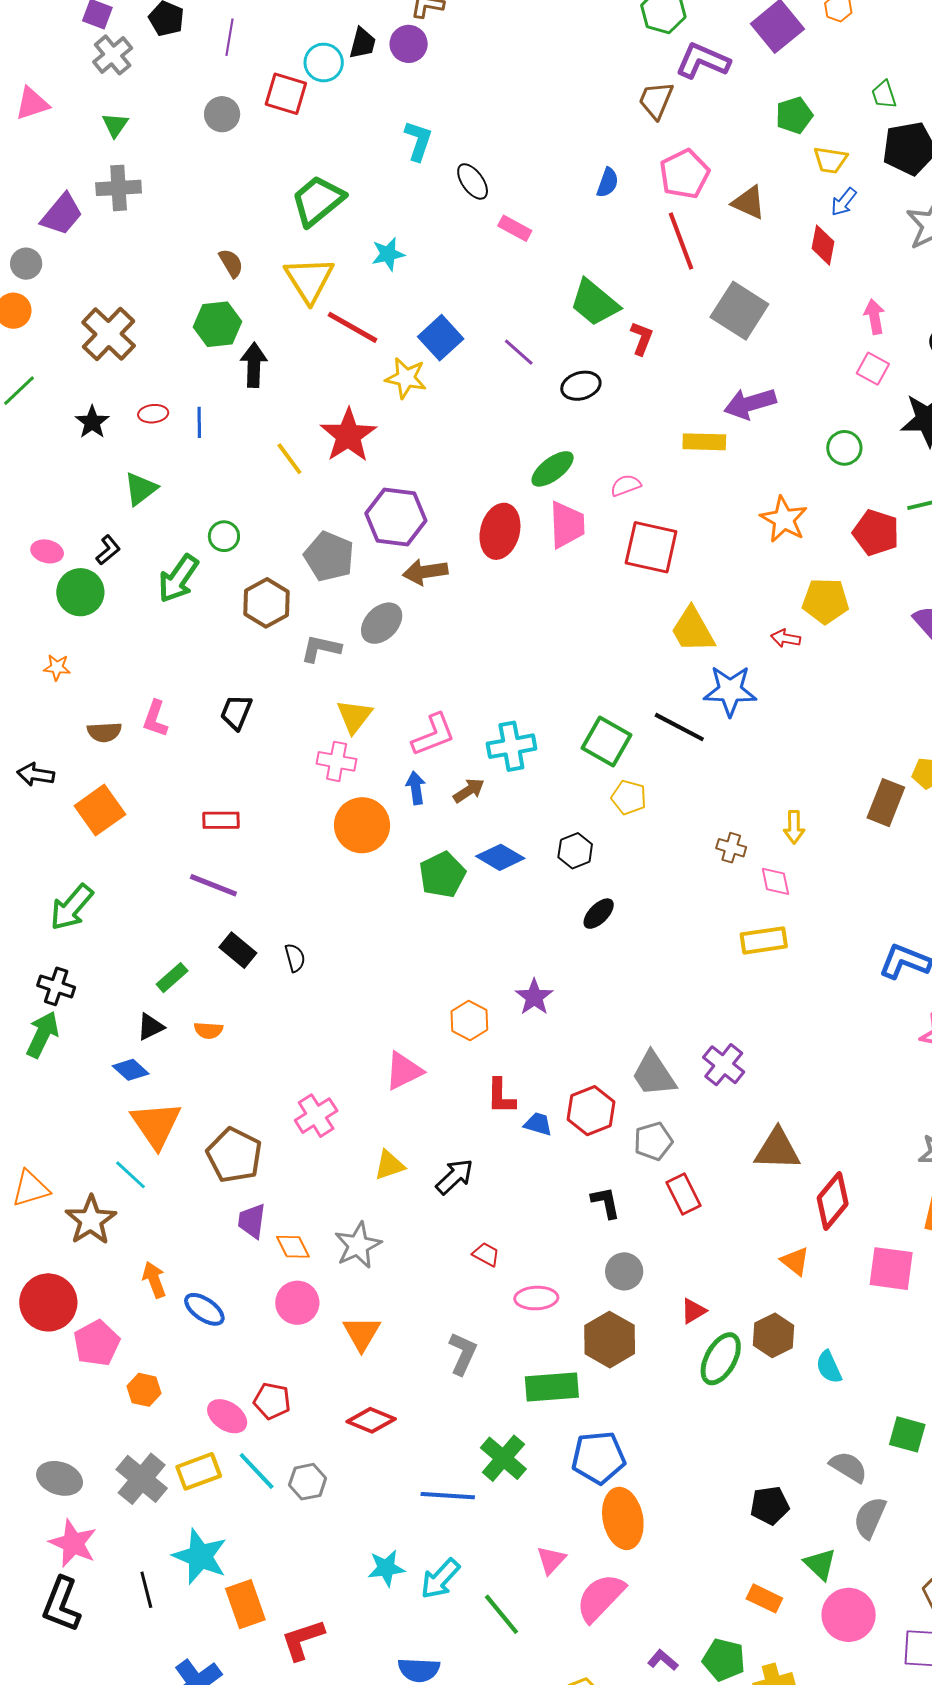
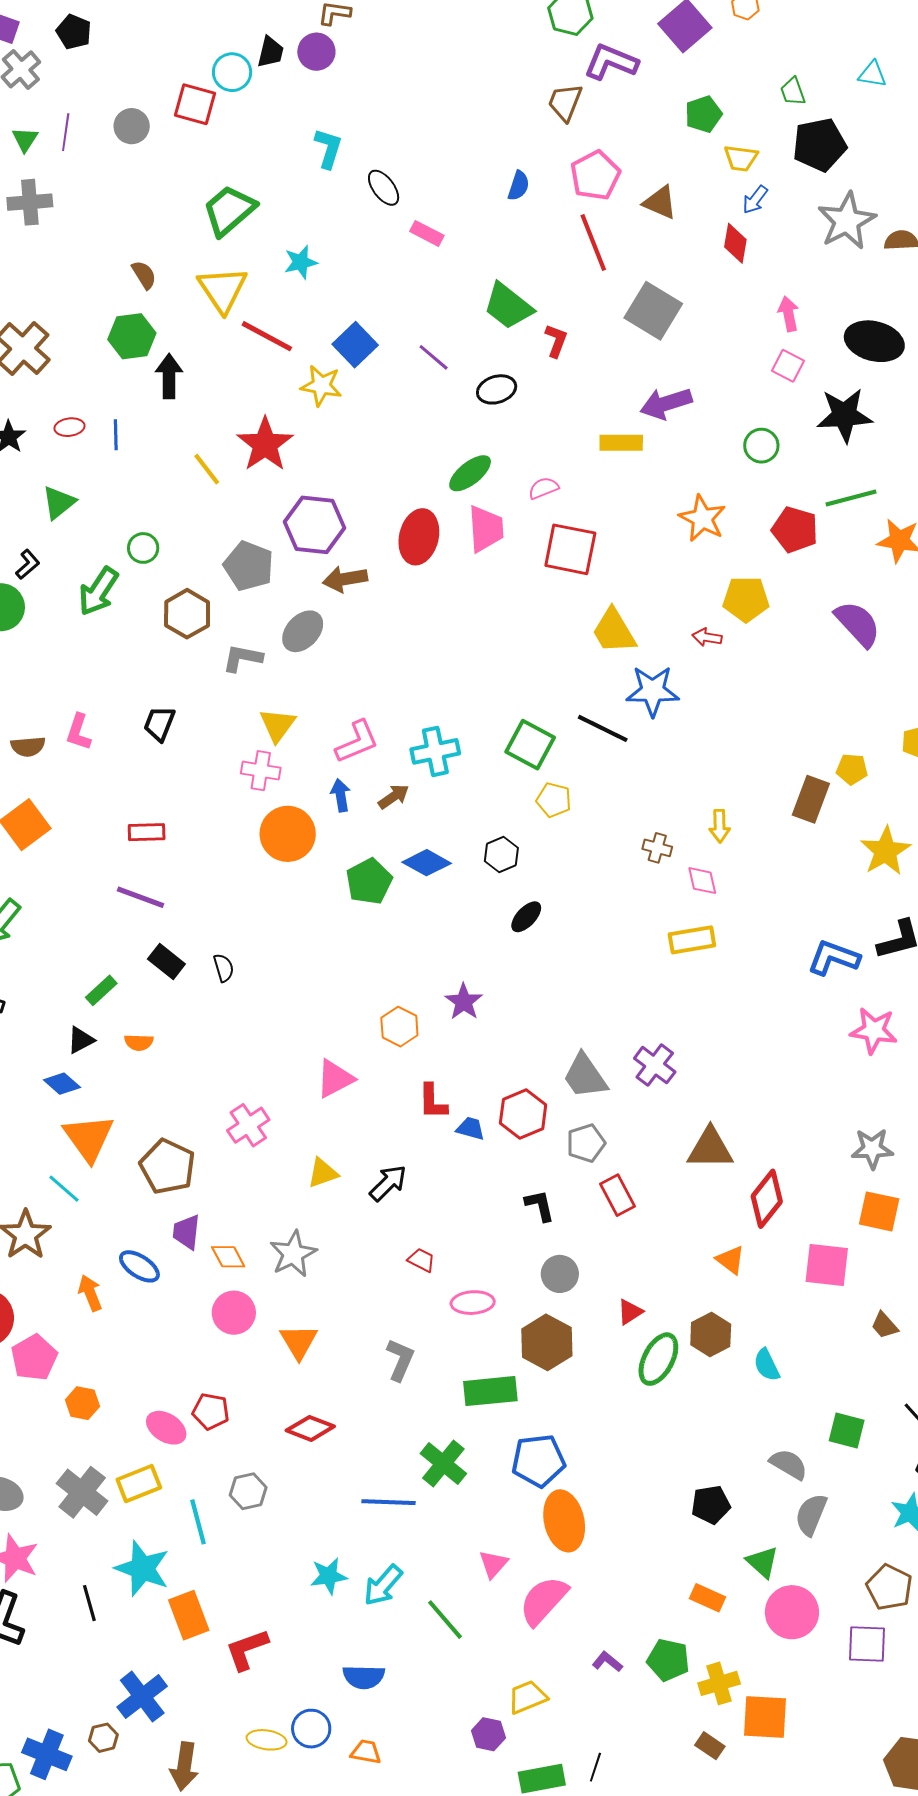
purple line: (230, 37) -> (66, 132), moved
blue ellipse: (204, 1309) -> (139, 1266), moved
cyan line: (257, 1471) -> (198, 1522), moved, turned 30

